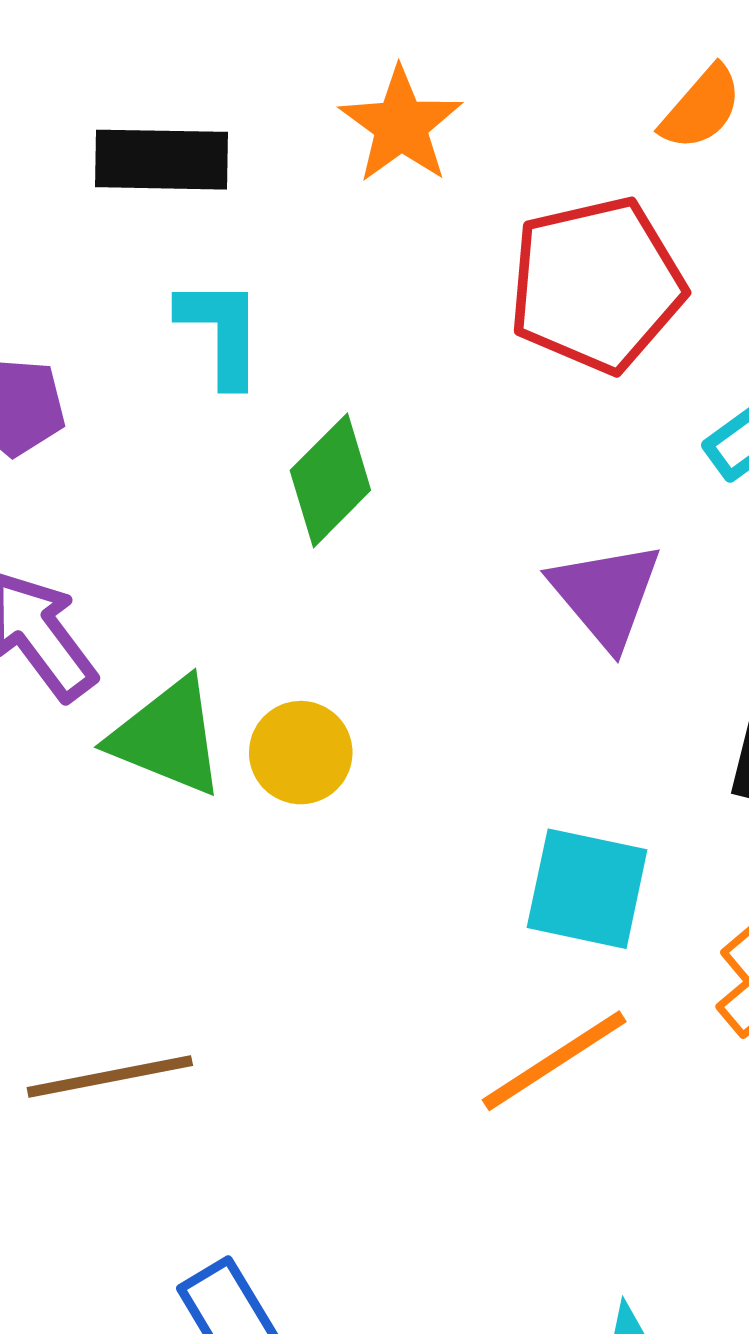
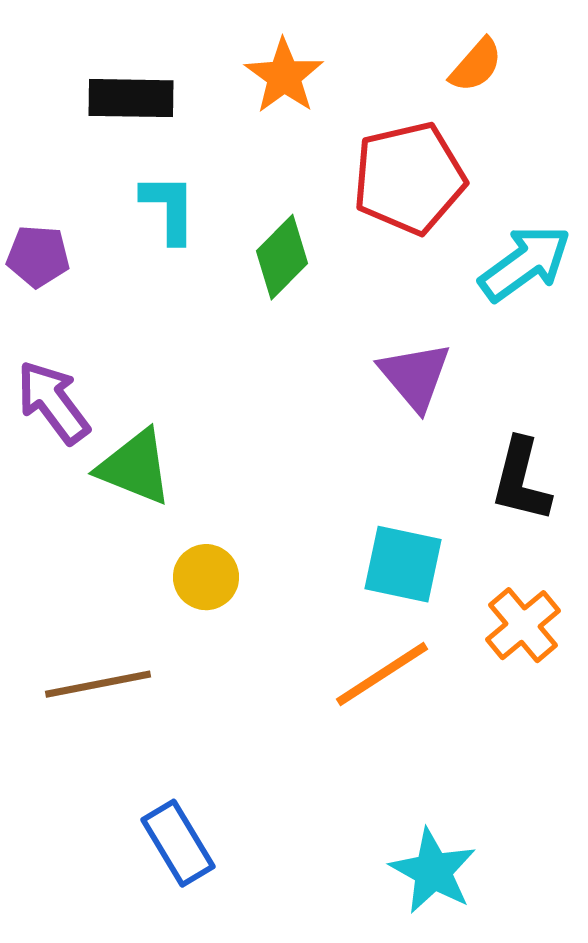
green diamond: (330, 480) -> (282, 257), moved
yellow circle: (301, 753) -> (206, 577), moved

